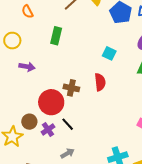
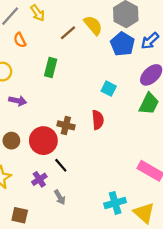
brown circle: (29, 122) -> (11, 141), moved
purple cross: (48, 129) -> (39, 179), moved
gray arrow: (67, 153) -> (60, 197), turned 88

